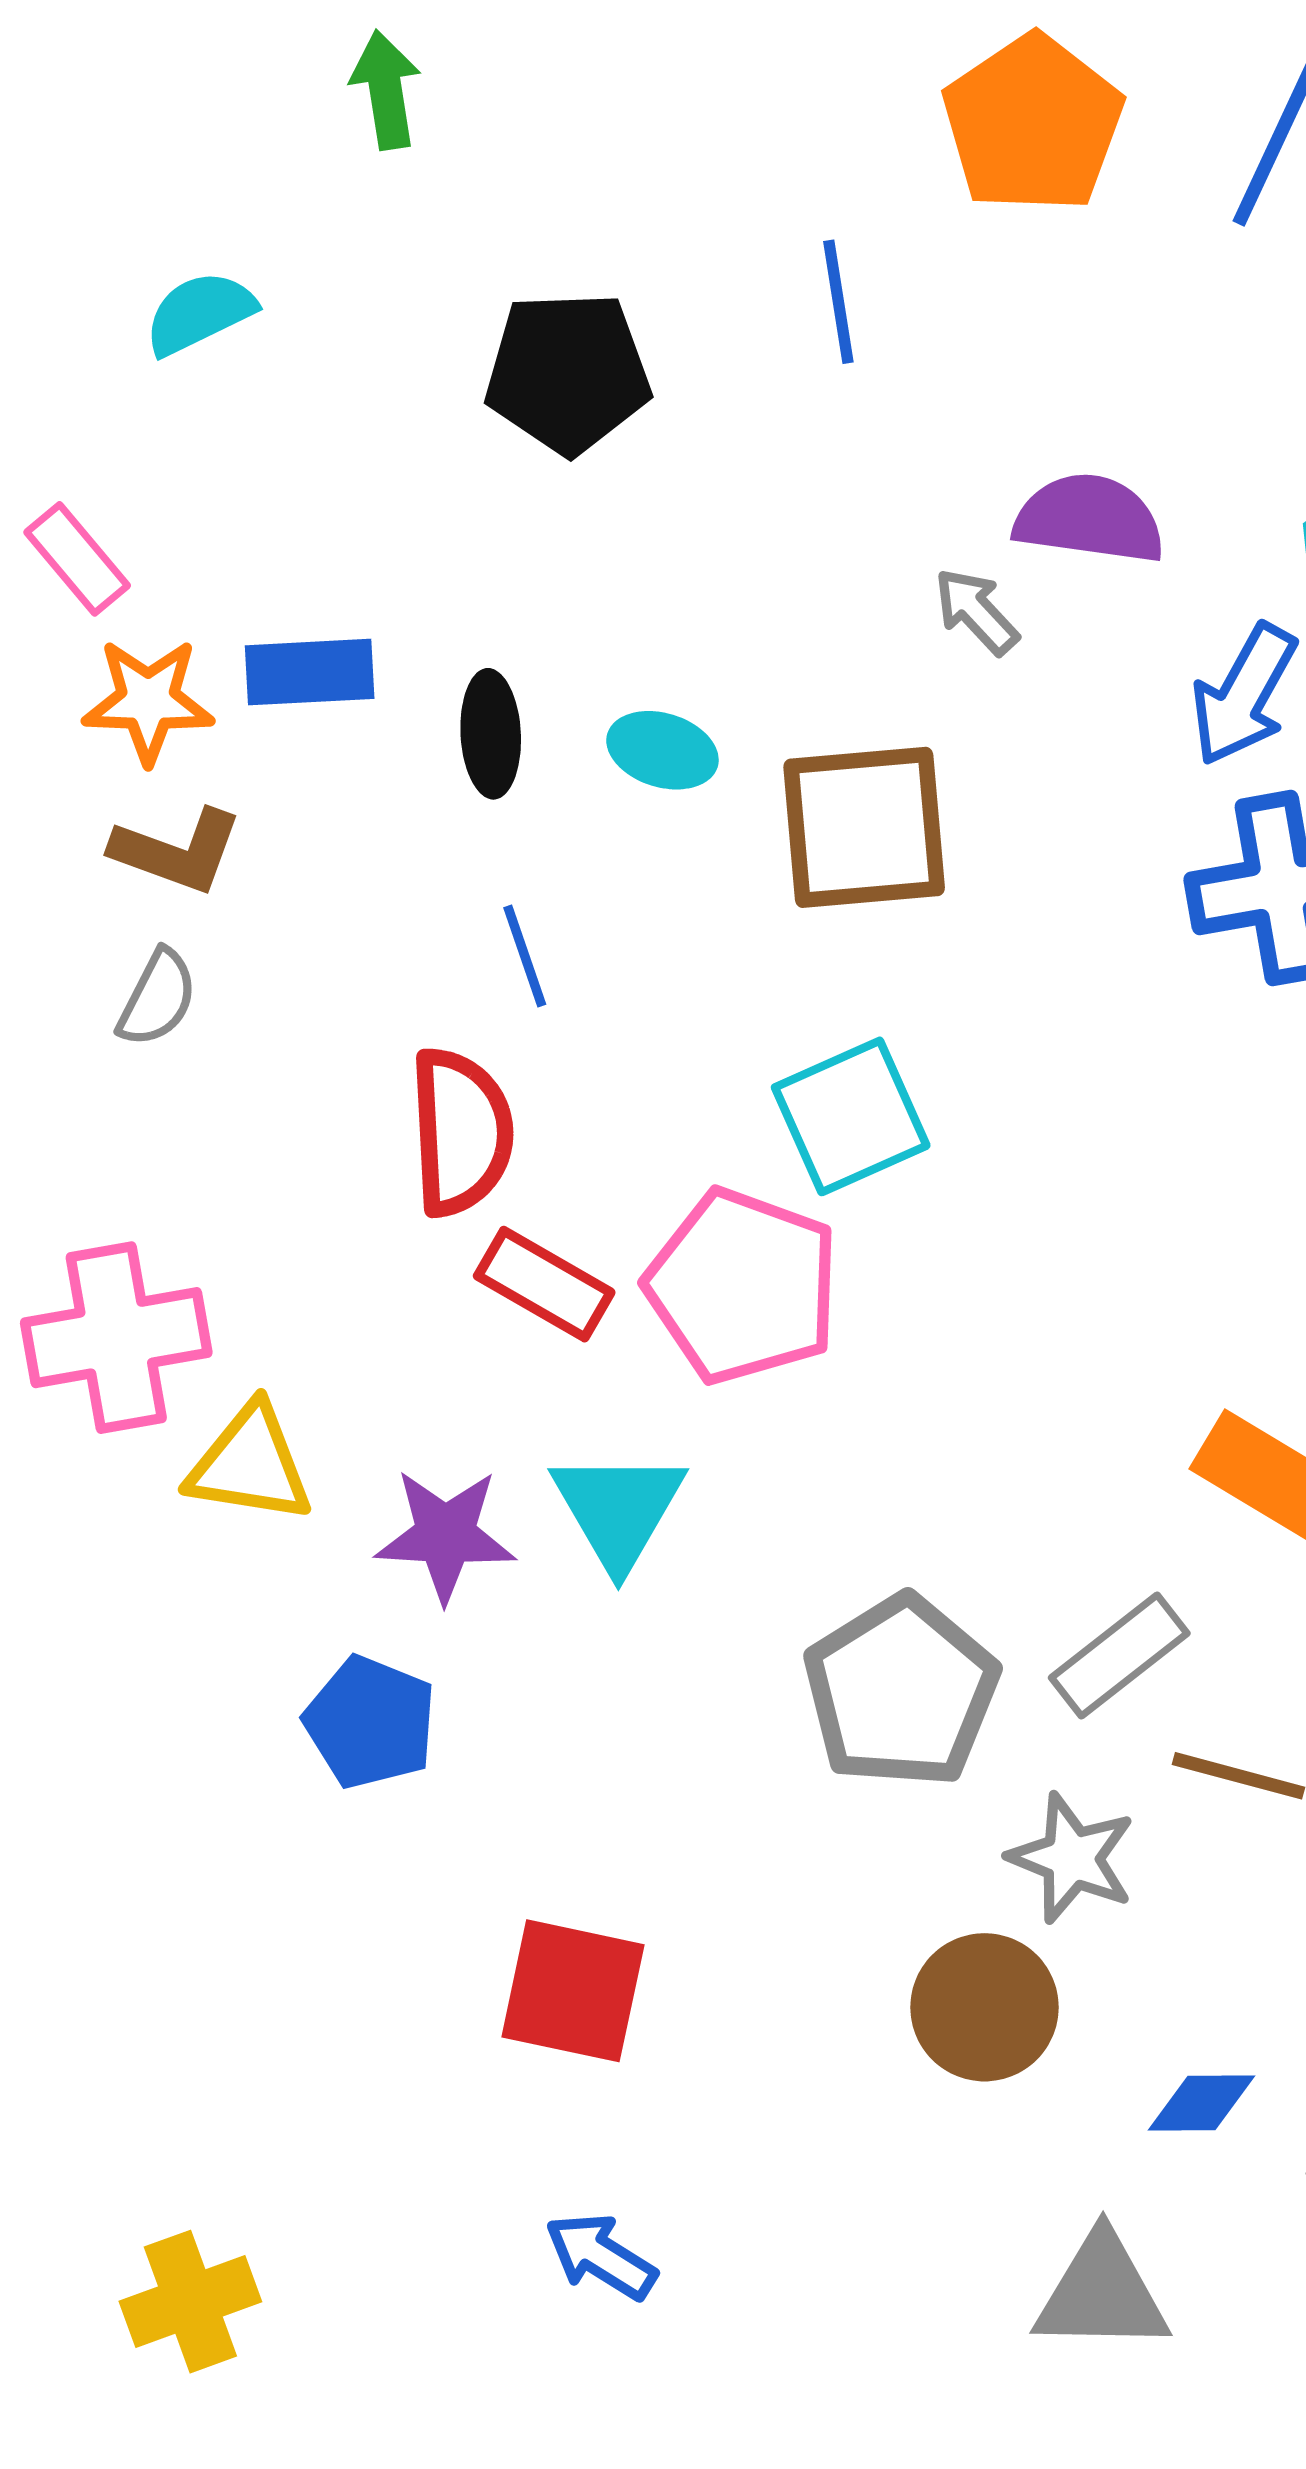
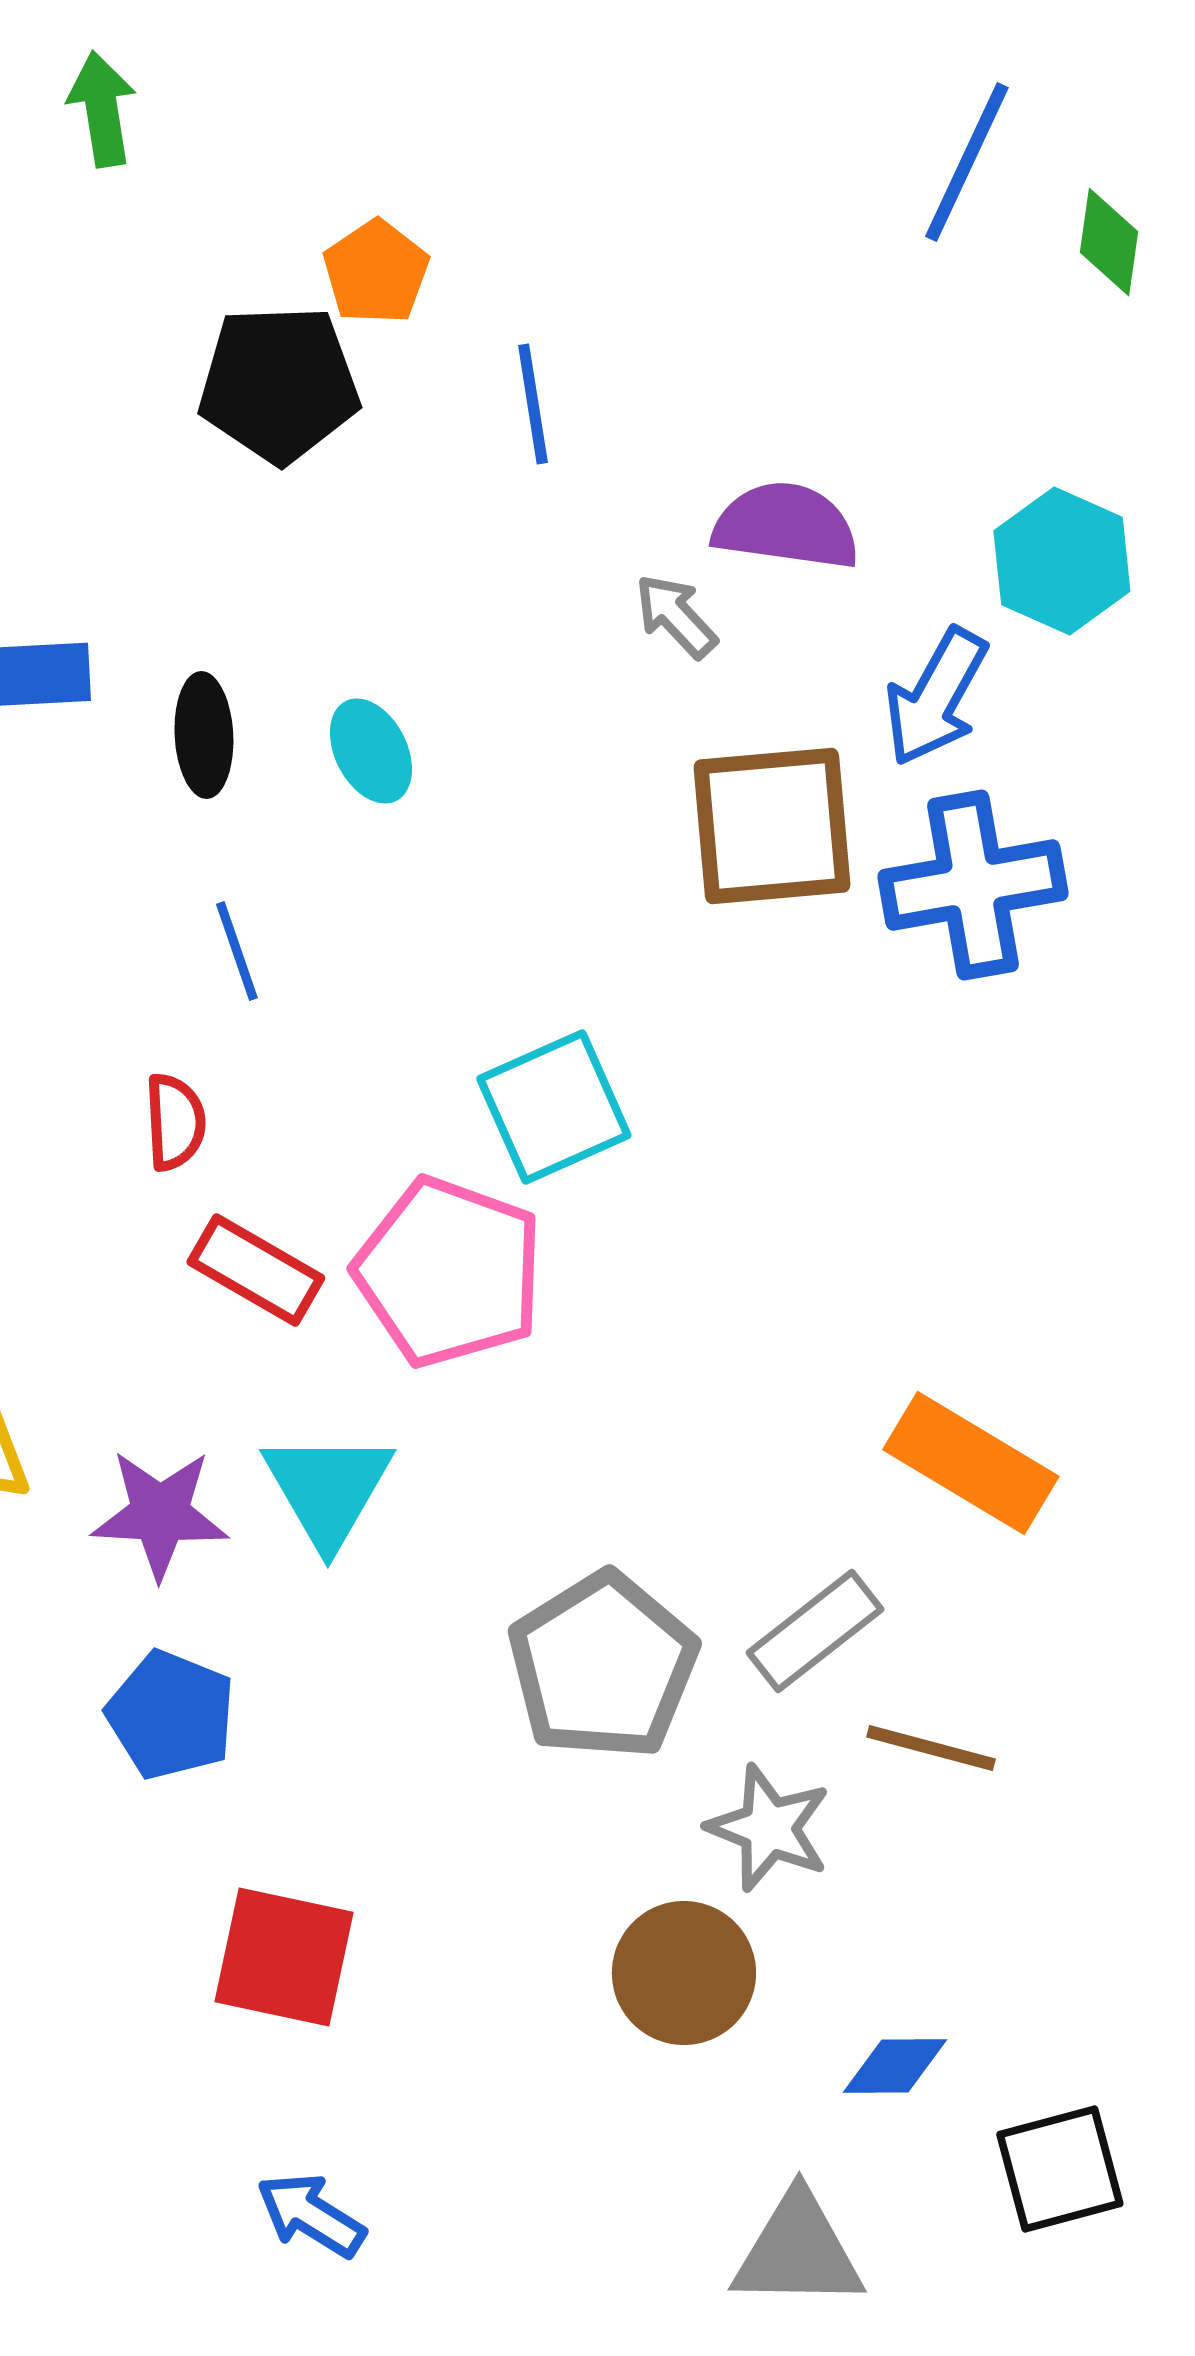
orange pentagon: (1033, 124) -> (376, 272), moved, size x0.6
blue line: (838, 302) -> (533, 404), moved
cyan ellipse: (662, 750) -> (371, 751), turned 46
brown square: (864, 827) -> (772, 826), moved
red semicircle: (461, 1132) -> (175, 1122), size x0.6
blue pentagon: (370, 1722) -> (171, 1715), moved

